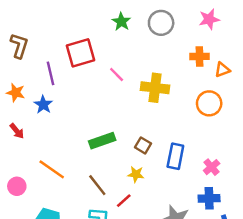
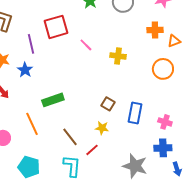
yellow cross: (155, 88) -> (118, 56), size x0.7
green rectangle: (102, 141) -> (53, 100), moved
pink cross: (212, 167) -> (165, 122), turned -32
orange line: (52, 169) -> (32, 124), turned 30

